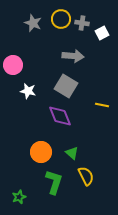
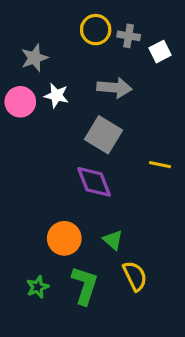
gray star: (33, 23) -> (34, 58), moved, turned 30
white star: (28, 91) -> (56, 96), moved
green star: (19, 197) -> (38, 287), moved

